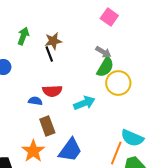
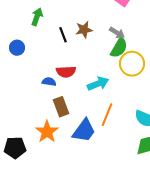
brown star: (53, 41) -> (84, 30), moved
orange line: (116, 153) -> (107, 115), moved

